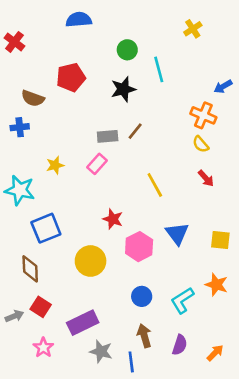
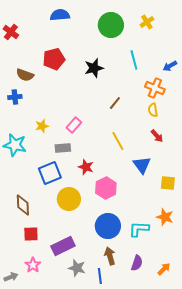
green circle: (127, 50) -> (111, 25), moved, size x1.6
cyan line: (159, 69) -> (134, 60), moved
brown line: (135, 131) -> (115, 103), moved
gray rectangle: (108, 136) -> (63, 148), moved
yellow semicircle: (201, 144) -> (153, 110), turned 32
blue square: (46, 228) -> (50, 173), moved
blue triangle: (177, 233) -> (142, 165), moved
blue circle: (142, 296) -> (108, 226), size x1.6
cyan L-shape: (182, 300) -> (139, 229), turned 35
red square: (41, 307) -> (31, 234), turned -35
gray arrow: (14, 316) -> (11, 277), moved

